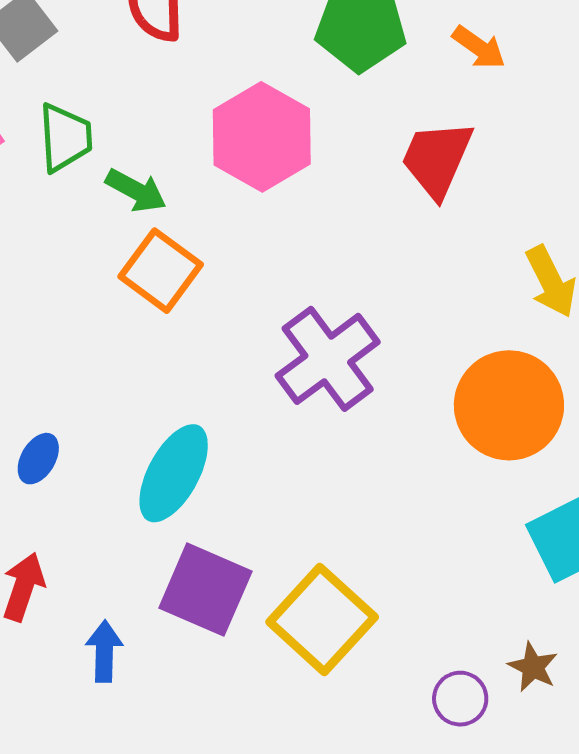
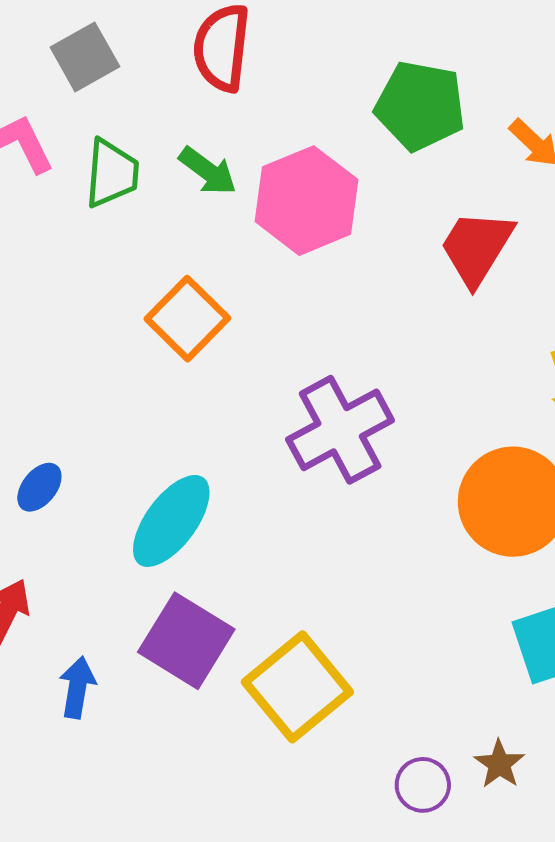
green arrow: (136, 191) -> (208, 171), moved

